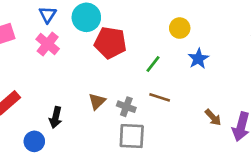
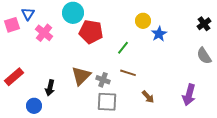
blue triangle: (48, 15) -> (28, 14), moved
blue star: (198, 59) -> (159, 34), moved
brown triangle: (97, 101) -> (81, 76), size x1.5
brown arrow: (213, 117) -> (148, 97), moved

